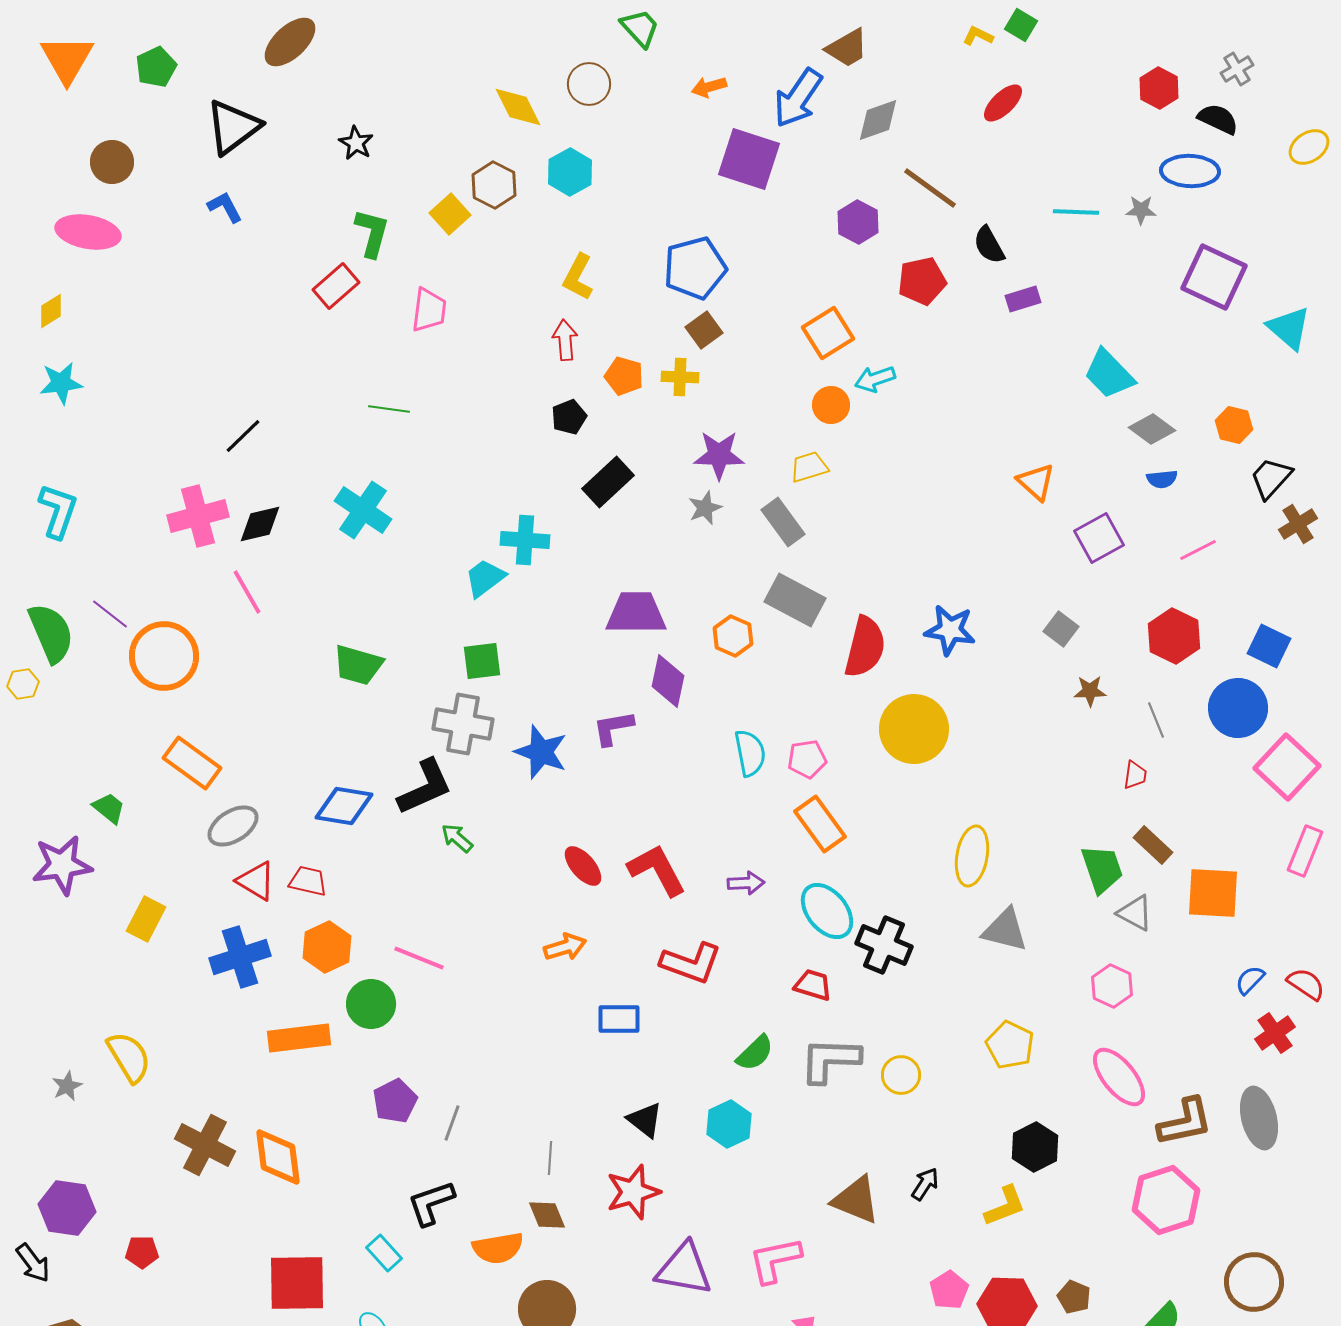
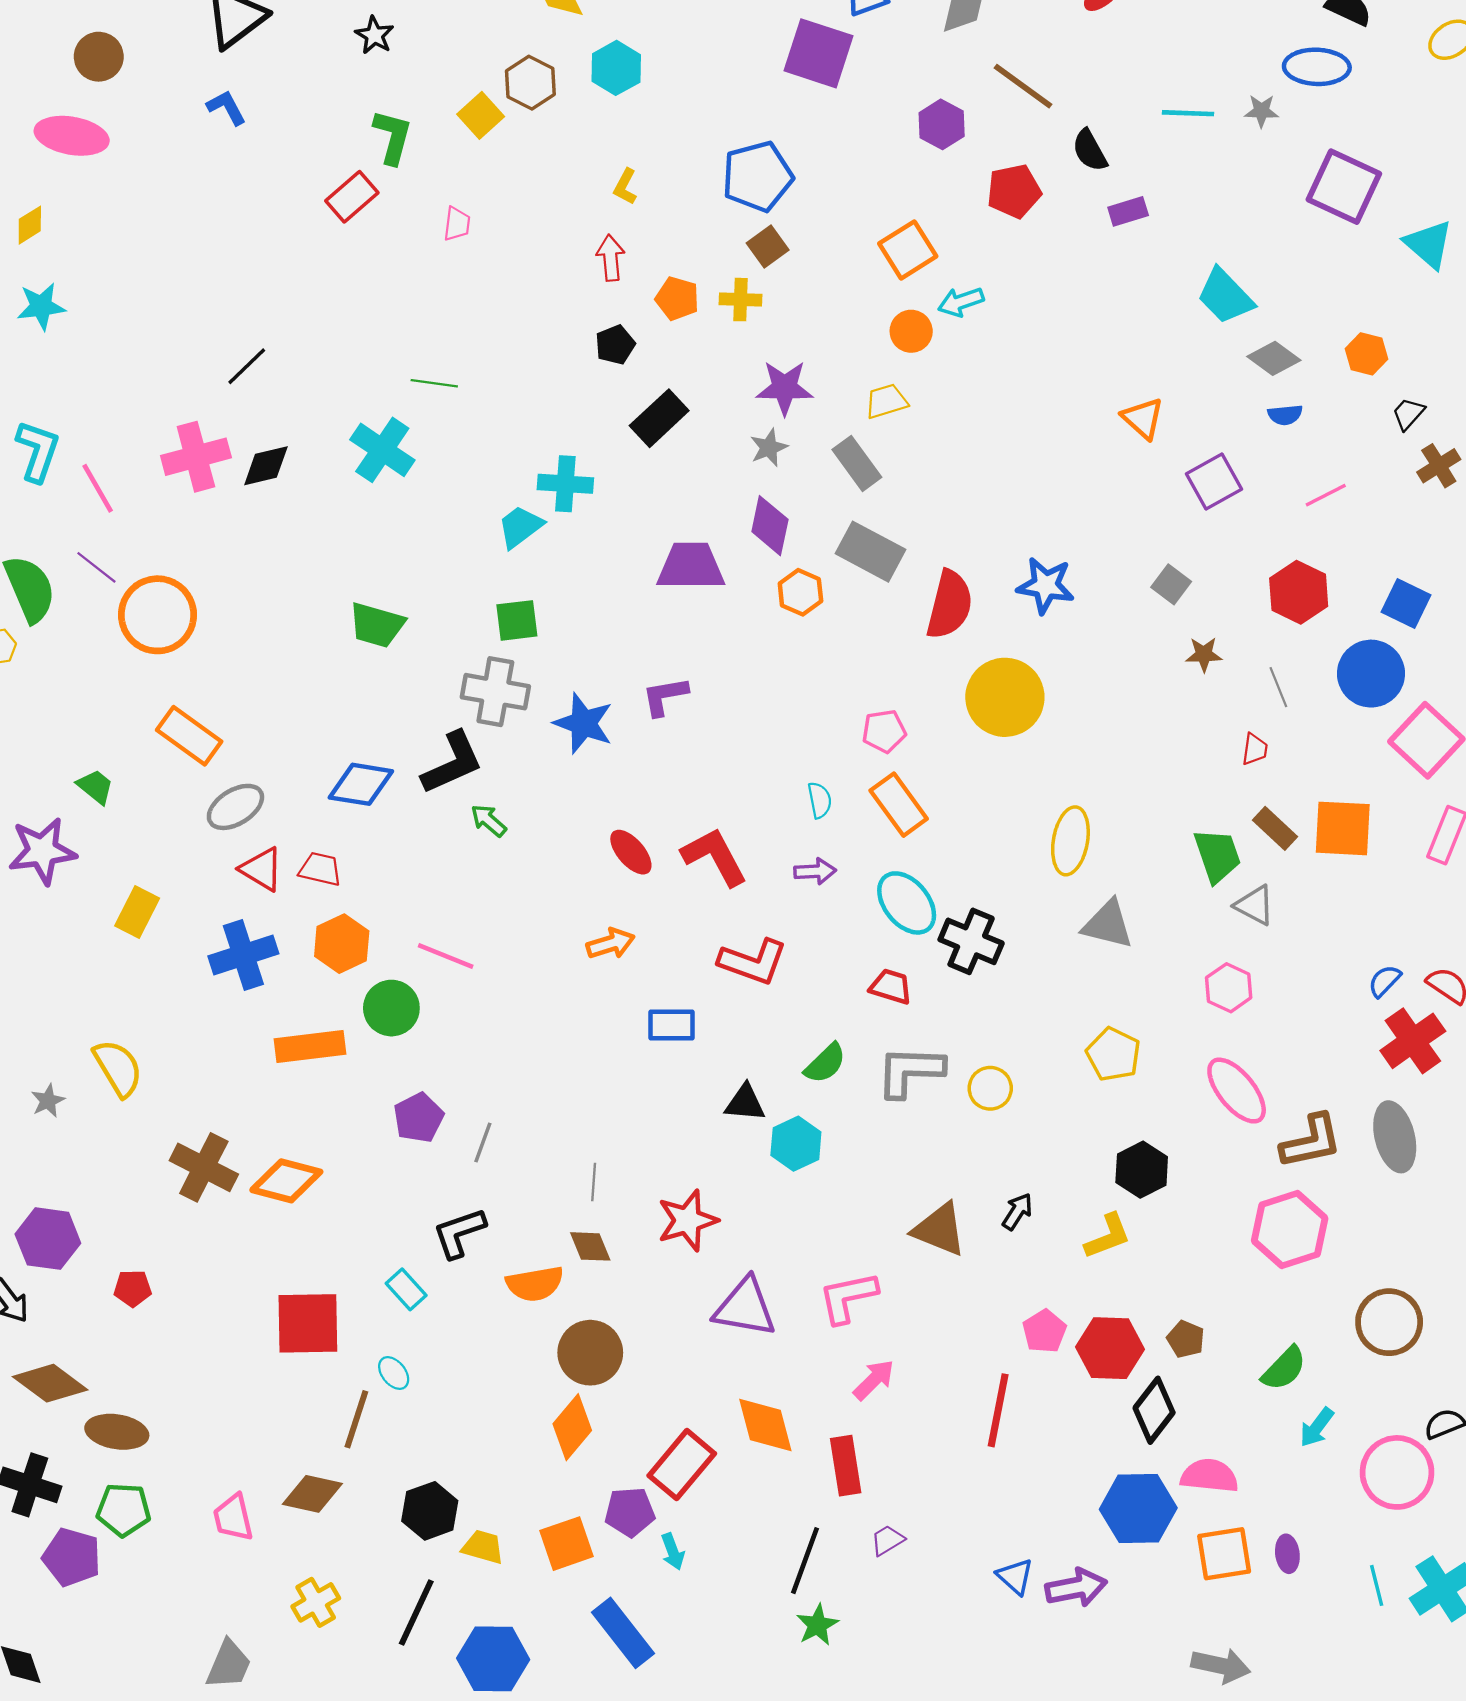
yellow L-shape: (578, 277) -> (625, 187), size x0.7
pink trapezoid: (429, 310) -> (457, 224), size x0.7
green line: (389, 409) -> (434, 383), moved
black trapezoid: (1271, 478) -> (1408, 414), size x0.7
pink line: (247, 592) -> (98, 488), moved
purple diamond: (668, 681) -> (770, 526), moved
cyan semicircle: (750, 753) -> (820, 800), moved, size x0.7
orange square: (1213, 893) -> (1343, 828), moved
red cross: (1275, 1033) -> (1413, 1041), size x1.4
black triangle: (645, 1120) -> (745, 1103), moved, turned -33
orange diamond: (278, 1157) -> (286, 1181), turned -68

